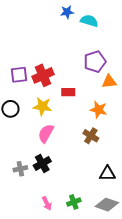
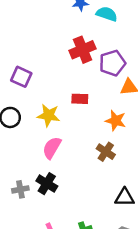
purple square: (19, 75) -> (21, 77), turned 30
red cross: (43, 75) -> (83, 50), moved
black cross: (42, 163) -> (47, 184), turned -30

